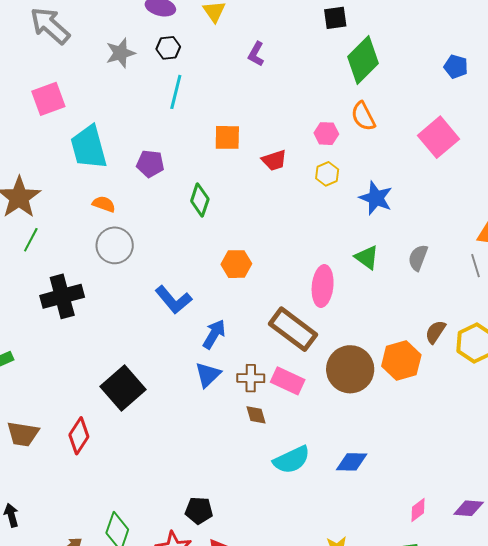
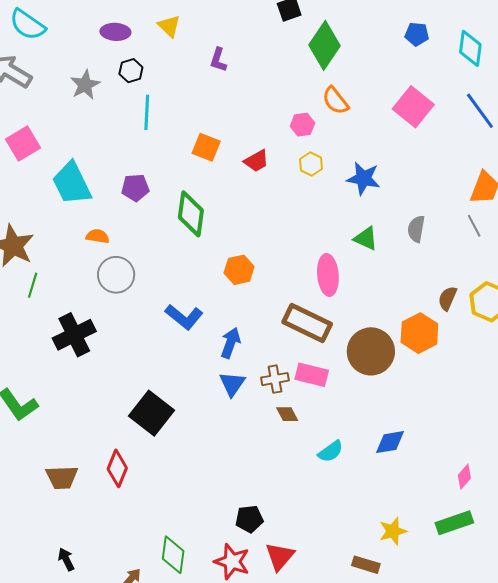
orange square: (227, 137) -> (206, 147), turned 32
green diamond: (200, 200) -> (191, 214), size x1.4
cyan semicircle: (292, 460) -> (331, 451), size x0.7

